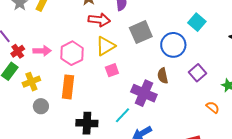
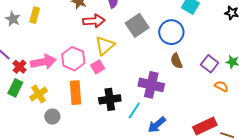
pink arrow: (42, 51) -> (43, 62), size x1.4
pink square: (112, 70) -> (98, 67), moved
purple square: (197, 73) -> (210, 64), moved
brown semicircle: (163, 76) -> (176, 61), moved
black cross: (87, 123) -> (110, 99), moved

